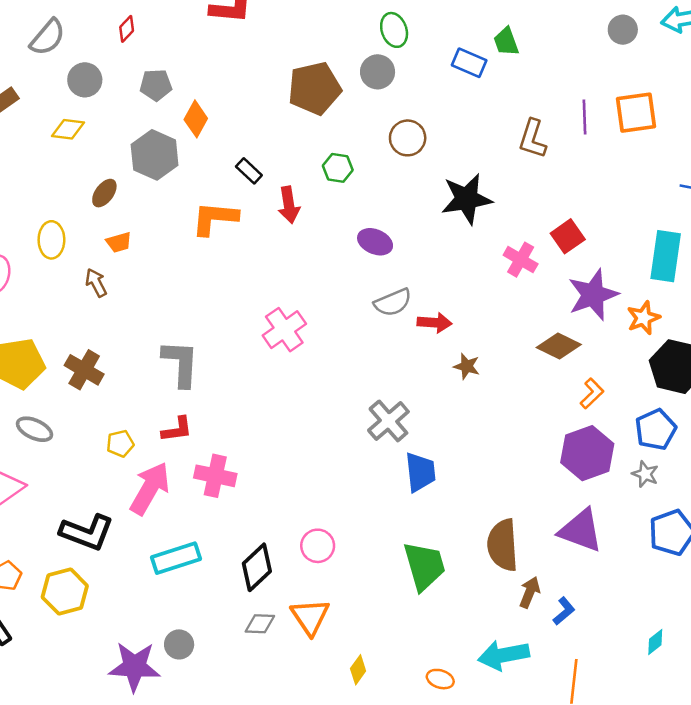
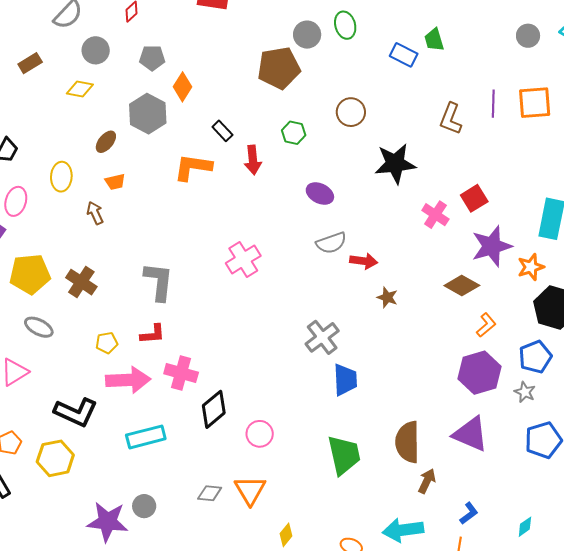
gray circle: (378, 72) -> (307, 35), moved
pink arrow: (150, 488) -> (128, 380), turned 54
black diamond: (257, 567) -> (214, 409), moved
blue L-shape: (564, 611) -> (469, 513), moved

